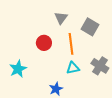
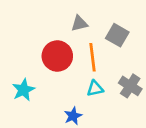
gray triangle: (61, 18) -> (79, 23), turned 40
red circle: (44, 43) -> (57, 56), size x1.5

